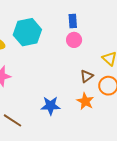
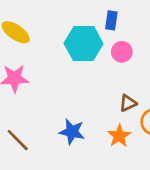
blue rectangle: (73, 21) -> (111, 20), moved
cyan hexagon: (27, 32) -> (84, 44), moved

